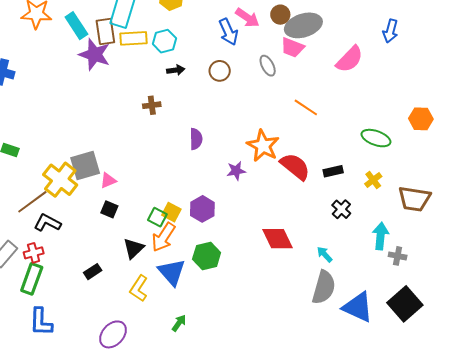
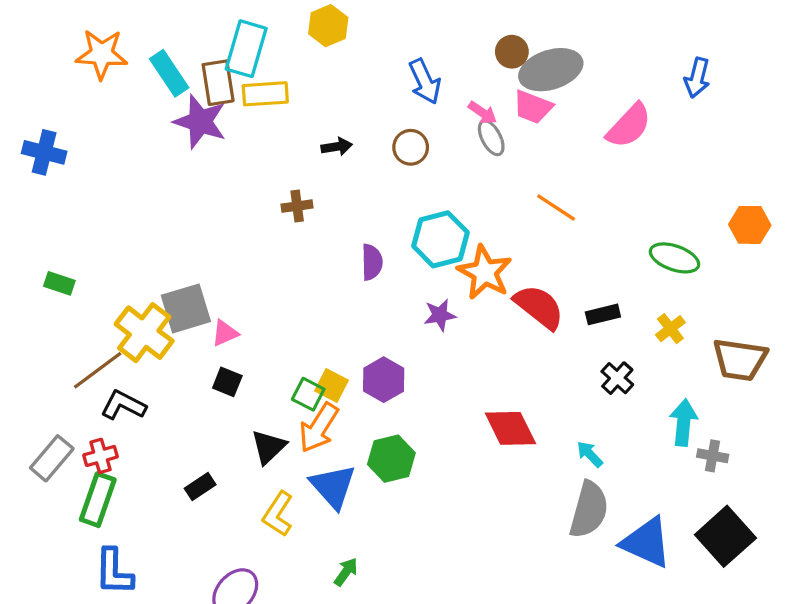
pink arrow: (247, 18) -> (482, 113), moved, size x0.7
cyan hexagon: (164, 41) -> (440, 239), moved, size x1.4

